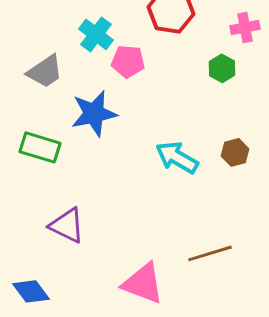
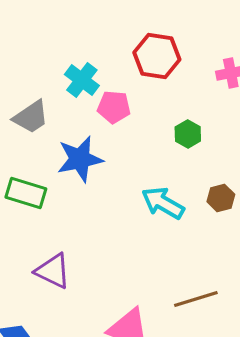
green hexagon: (222, 68) -> (188, 134), moved

